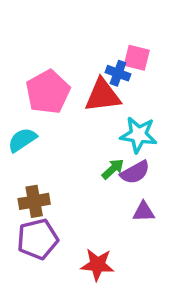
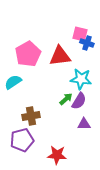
blue cross: (118, 73) -> (87, 43), moved
purple semicircle: (135, 172) -> (79, 101), turned -30
brown cross: (34, 201) -> (31, 116), moved

